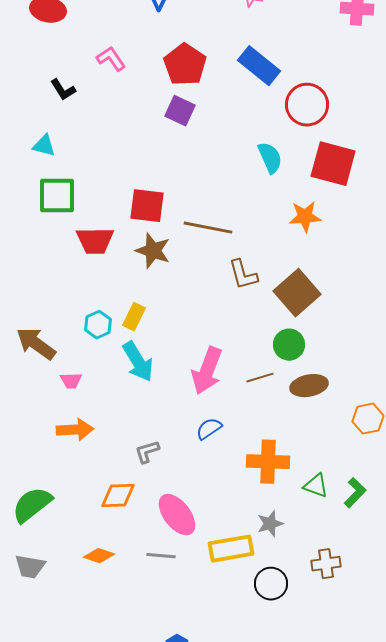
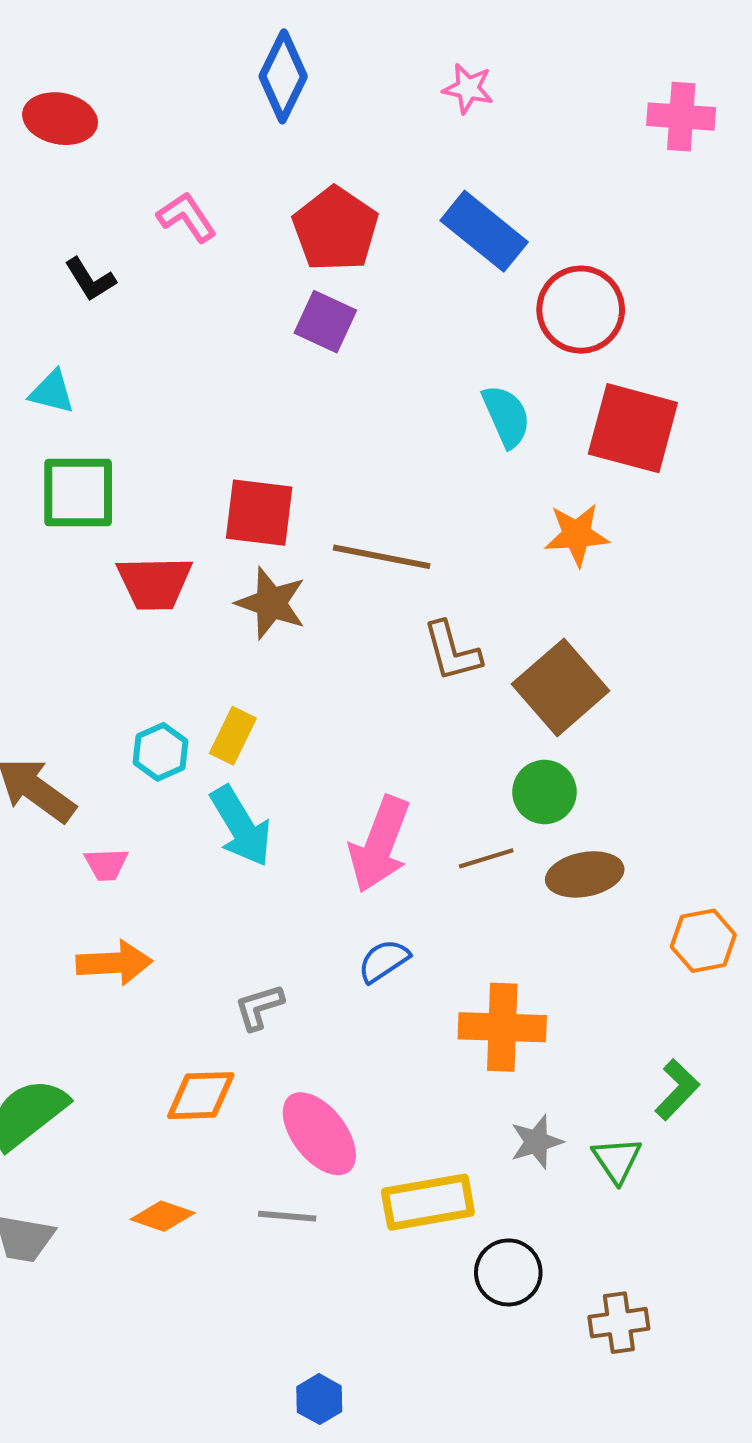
green triangle: (316, 486) -> (617, 1160), moved, turned 36
gray star: (270, 524) -> (536, 1142), moved
brown cross: (326, 564) -> (619, 1323), moved

